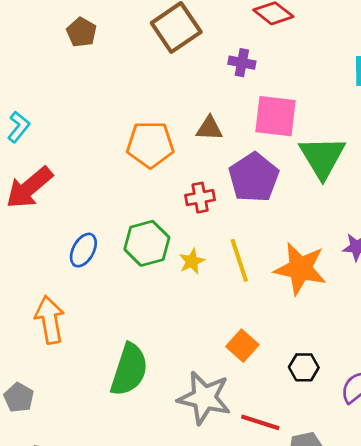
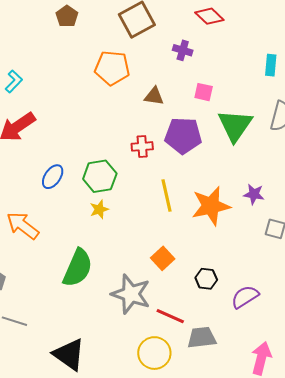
pink square: (275, 116) -> (204, 92), size x0.6
orange pentagon: (150, 144) -> (112, 68), moved
purple pentagon: (254, 177) -> (183, 136), turned 30
yellow star: (192, 261) -> (99, 209), moved
orange star: (300, 269) -> (211, 206), turned -30
orange arrow: (50, 320) -> (23, 226), turned -48

